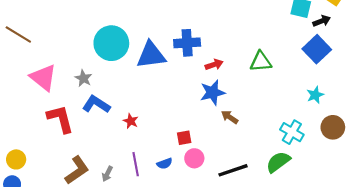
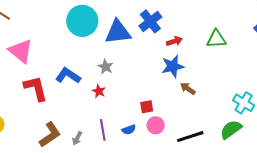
blue cross: (187, 43) -> (150, 21), turned -35
gray star: (83, 78) -> (106, 67), moved

